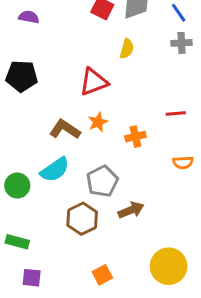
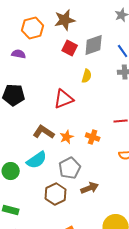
orange star: (98, 122) -> (67, 137), moved
orange cross: (135, 137) -> (93, 137), turned 32

